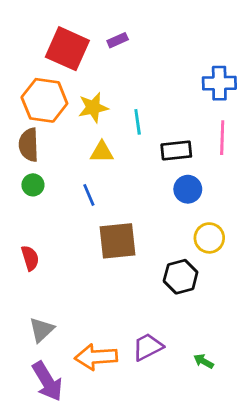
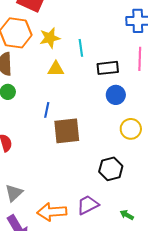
blue line: (89, 195) -> (47, 110), moved, turned 35
black hexagon: (181, 277) -> (111, 169), moved

